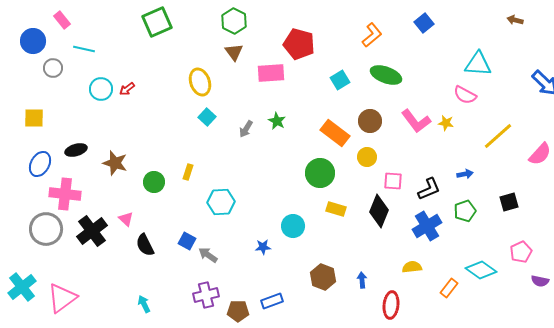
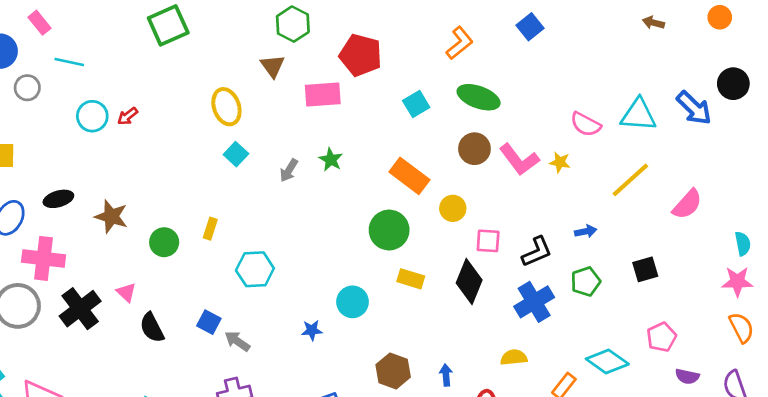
green hexagon: (234, 21) -> (293, 24), moved
cyan triangle: (478, 64) -> (638, 115), moved
brown circle: (370, 121) -> (474, 149), moved

